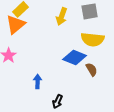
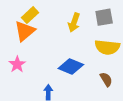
blue diamond: (75, 57) -> (71, 67), moved

